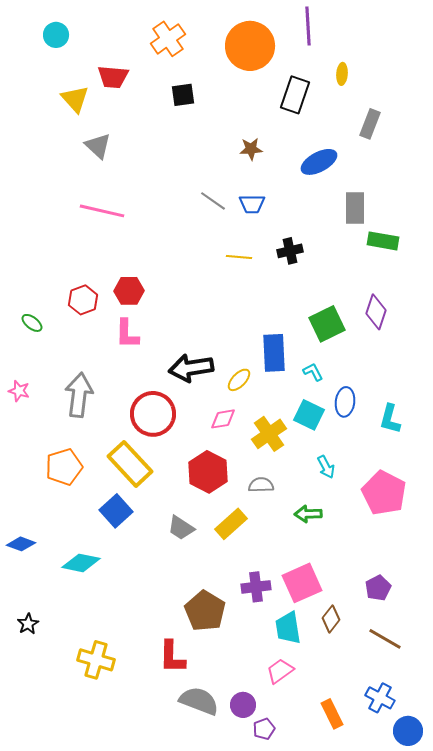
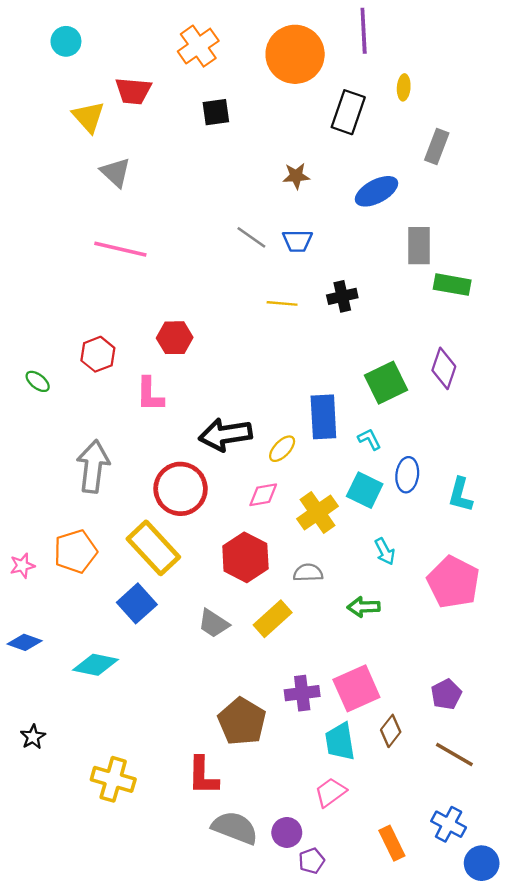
red hexagon: (129, 291) -> (175, 338), moved
pink star: (19, 391) -> (22, 566), moved, turned -30

